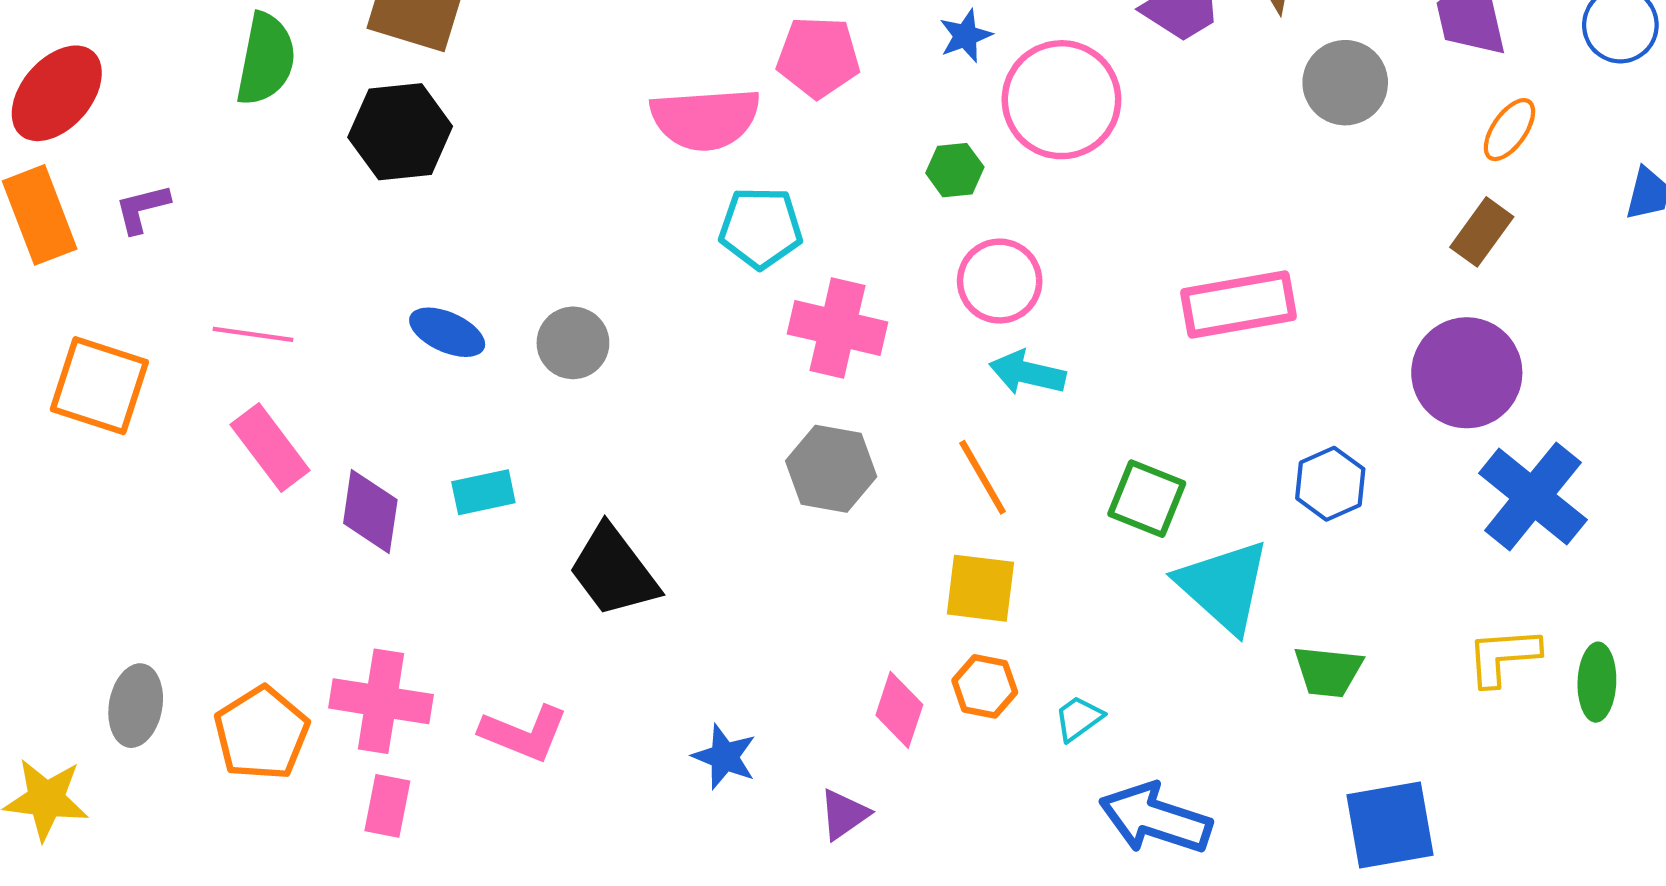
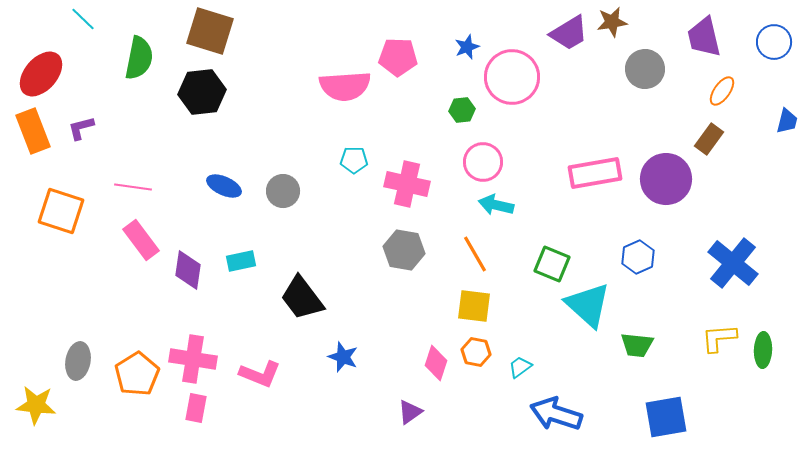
cyan pentagon: (761, 228) -> (354, 160), moved, size x0.7
purple circle: (1467, 373) -> (666, 179), moved
blue star: (724, 757) -> (343, 357), moved

